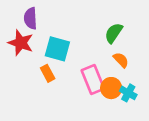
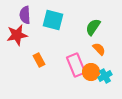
red star: (21, 43) -> (17, 35), turned -30
cyan square: (57, 49) -> (53, 20), moved
cyan cross: (128, 93) -> (105, 76), turned 32

